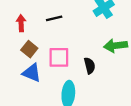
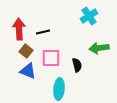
black line: (54, 18) -> (43, 32), moved
red arrow: (21, 23) -> (19, 29), size x1.5

